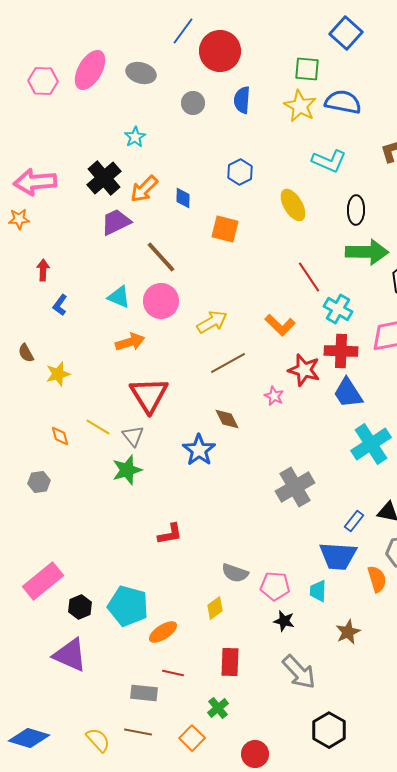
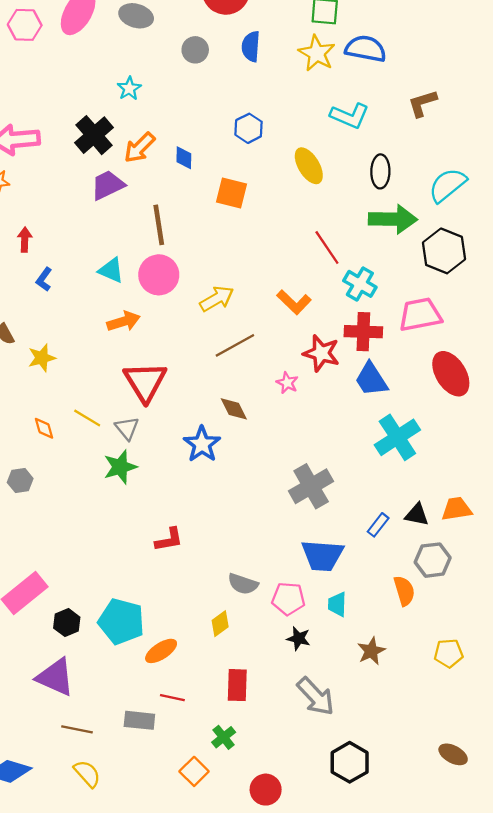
brown line: (161, 257) -> (159, 225), turned 33
blue trapezoid: (338, 556) -> (322, 556), moved
brown line: (138, 732) -> (77, 729), moved

